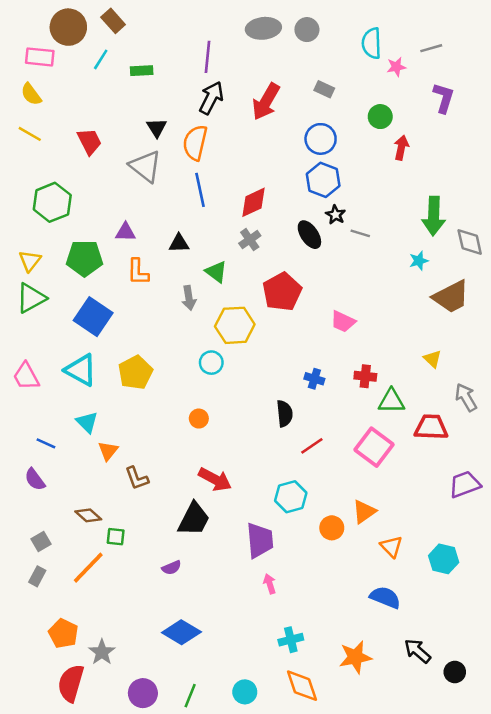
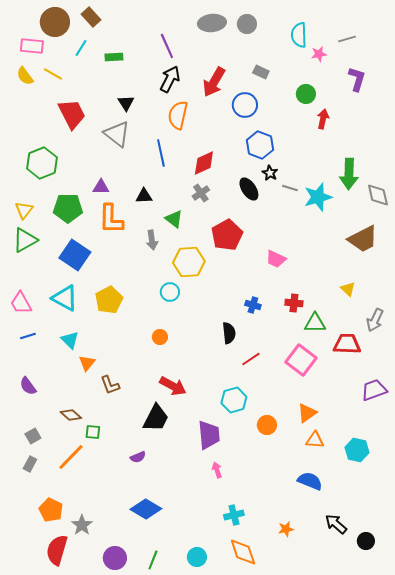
purple line: (208, 57) -> (167, 46), turned -30
yellow line: (30, 134) -> (53, 74), moved
blue circle: (321, 139) -> (245, 105), moved
red trapezoid: (89, 141) -> (72, 114), size x1.4
orange semicircle: (195, 143) -> (178, 115), moved
cyan star: (419, 261) -> (318, 197), moved, size x1.8
orange L-shape: (138, 272) -> (111, 219), size x1.4
gray arrow: (466, 397) -> (375, 320), turned -125
blue line: (46, 443) -> (28, 336), moved, turned -42
orange triangle: (364, 512) -> (307, 413), moved
orange triangle: (391, 546) -> (315, 440), turned -42
orange star: (355, 657) -> (286, 529), size x0.6

